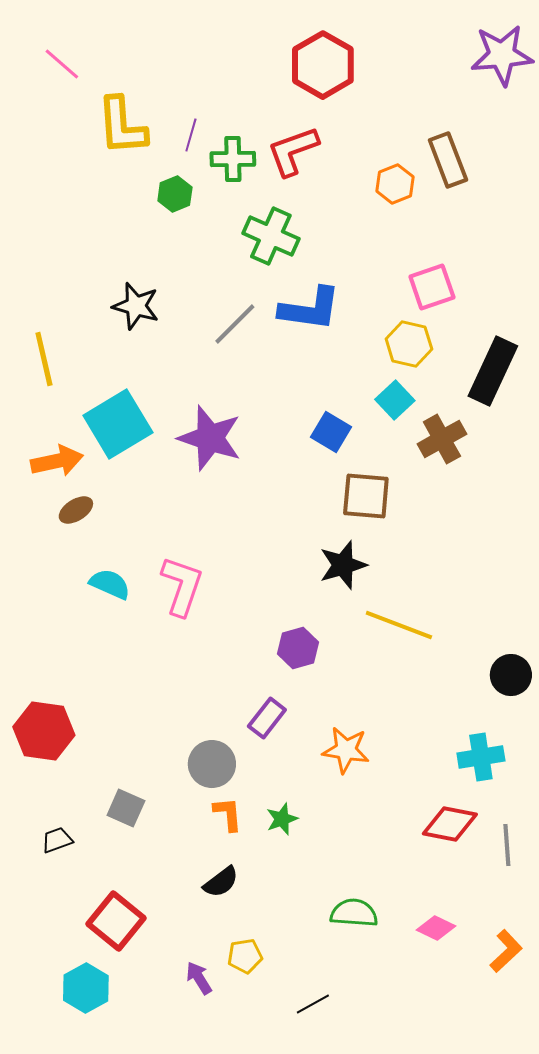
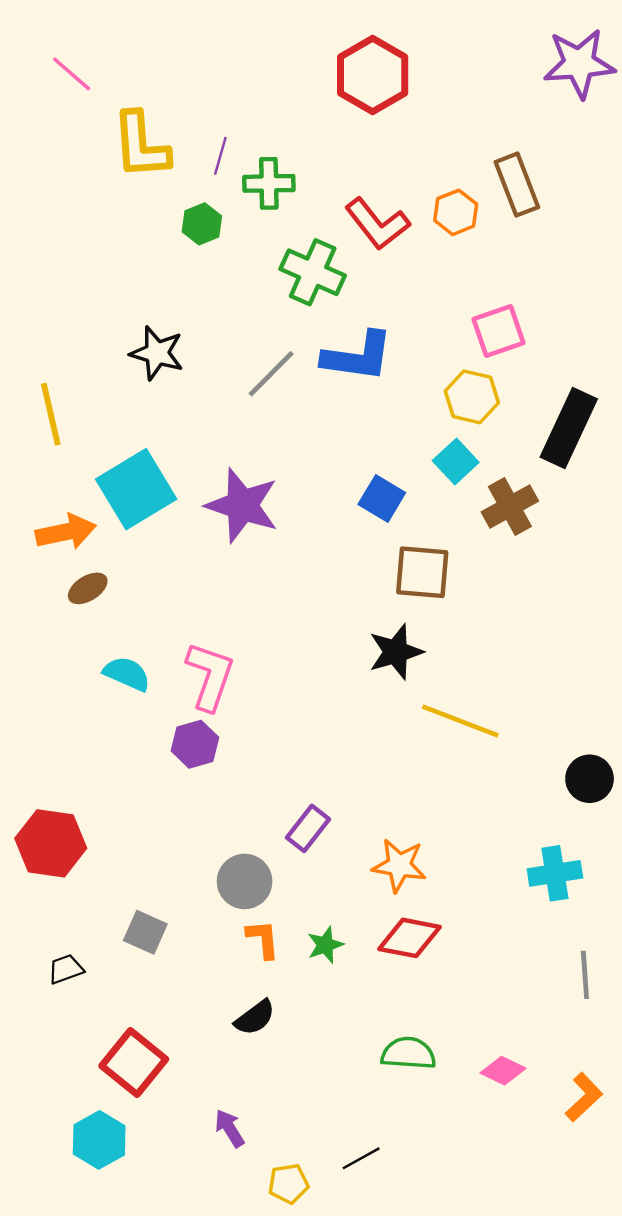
red L-shape: (293, 151) -> (377, 224), moved, turned -108
purple hexagon: (298, 648) -> (195, 744), moved
red diamond: (450, 824) -> (410, 938), moved
yellow pentagon: (245, 956) -> (288, 1184), moved

